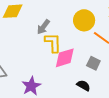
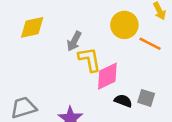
gray square: (93, 63) -> (146, 98), moved
black semicircle: (83, 86) -> (123, 101), moved

